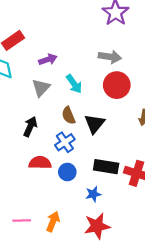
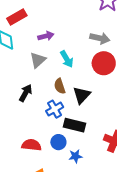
red semicircle: (40, 163) -> (31, 145), moved
black rectangle: (106, 167) -> (75, 125), moved
blue circle: (67, 172) -> (58, 142), moved

